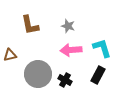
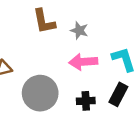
brown L-shape: (30, 25) -> (44, 21), moved
black cross: (65, 80) -> (86, 101), moved, turned -32

